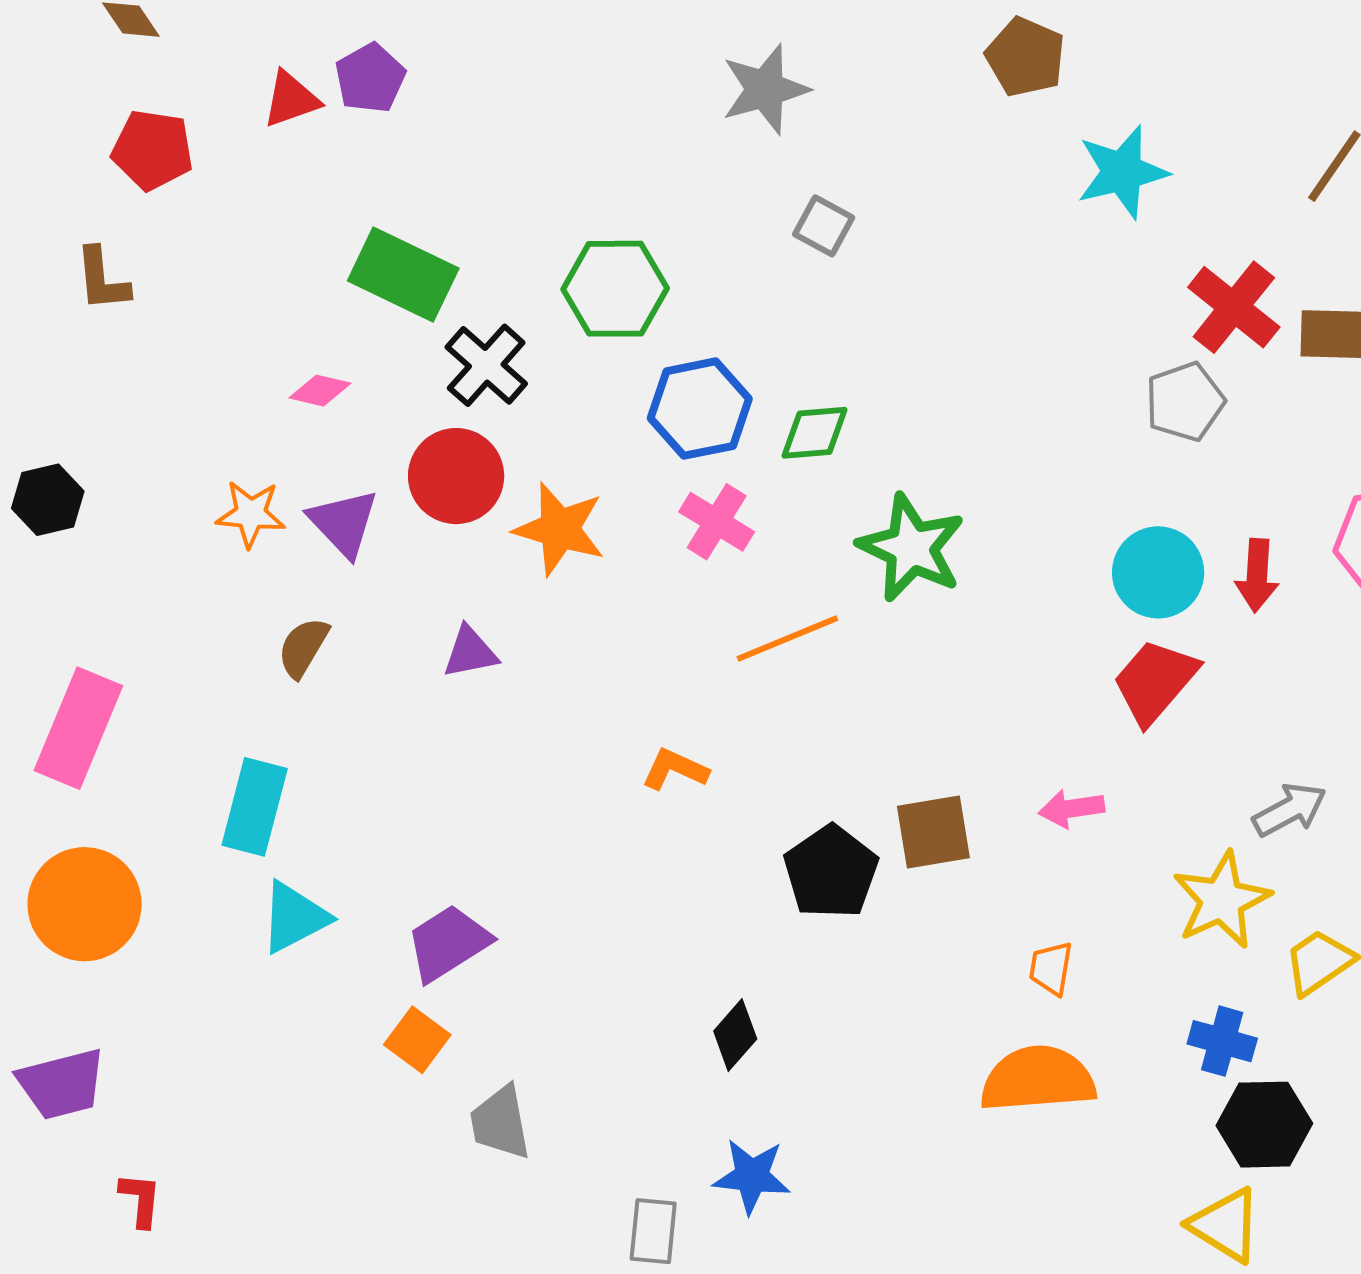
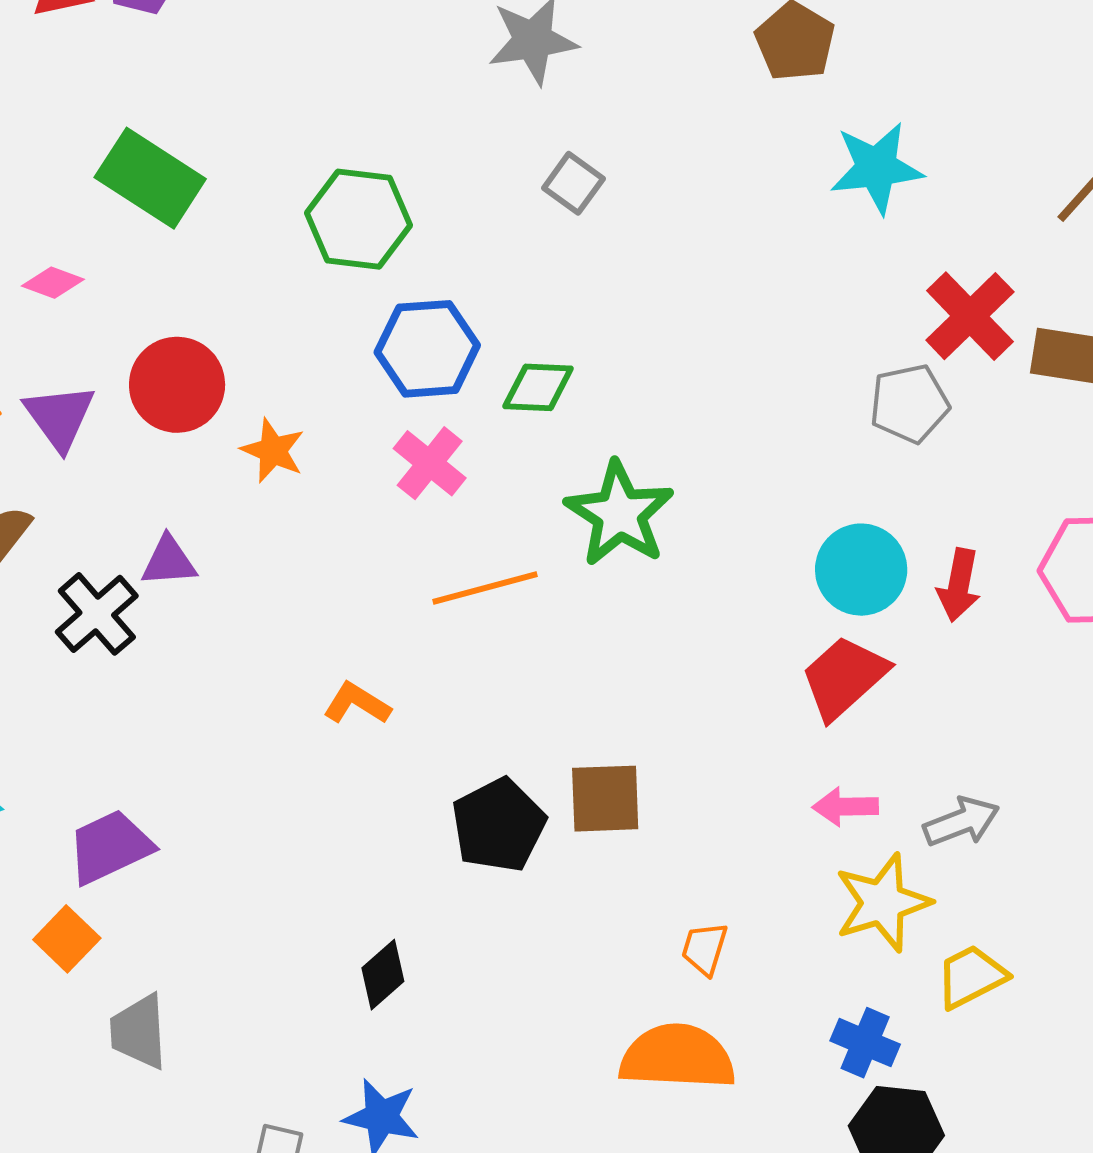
black cross: (486, 365) -> (97, 614), moved
orange star: (559, 529) -> (273, 451), size x0.7
pink arrow: (1072, 808) -> (845, 807), moved

